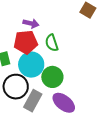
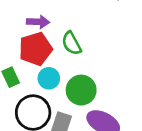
cyan circle: (31, 65) -> (49, 78), size x0.6

